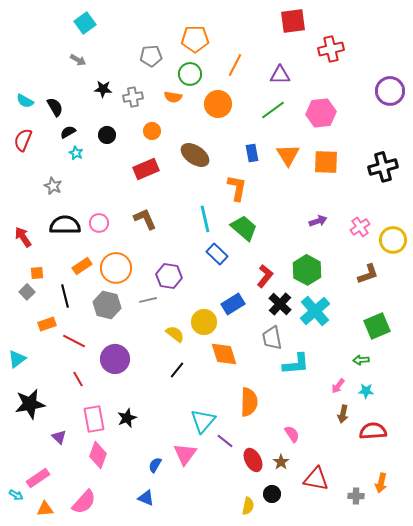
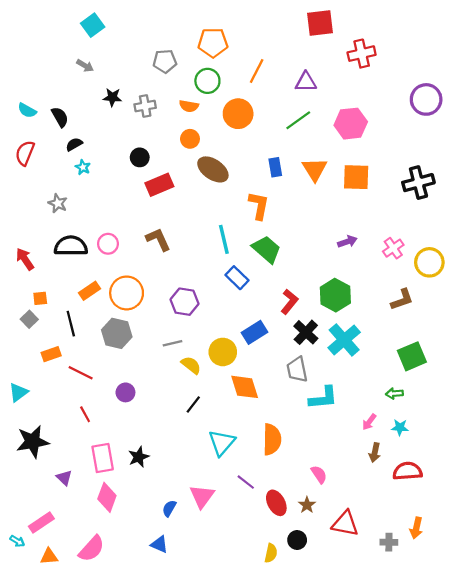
orange circle: (152, 131) -> (190, 139), moved
black circle: (107, 135) -> (140, 157), moved
gray line: (148, 300) -> (172, 343), moved
purple circle: (115, 359) -> (125, 392), size x0.6
cyan triangle: (203, 421) -> (222, 443), moved

